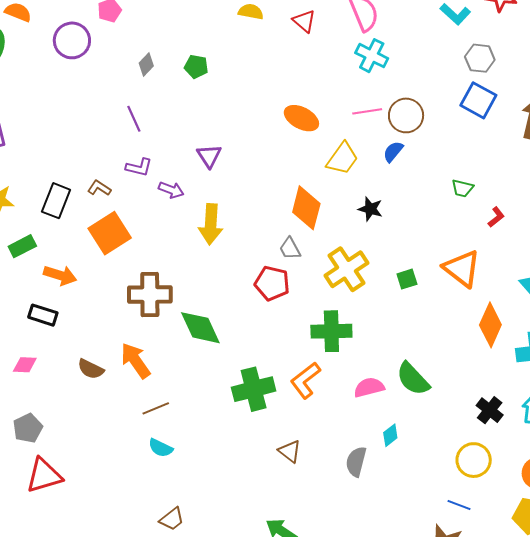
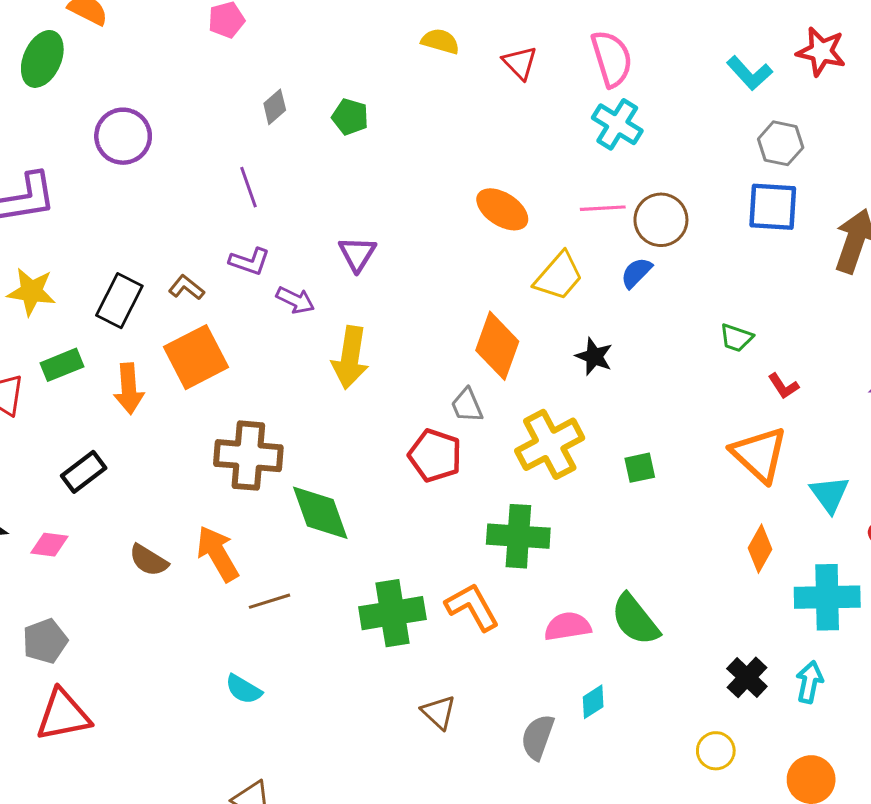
purple circle: (72, 40) -> (123, 136), moved
blue square: (478, 100) -> (773, 207), turned -30
red L-shape: (496, 217) -> (783, 386), turned 90
orange triangle: (462, 268) -> (759, 454), moved
orange arrow: (60, 275) -> (129, 389), moved, turned 64
black rectangle: (43, 315) -> (84, 472), turned -60
orange diamond: (490, 325) -> (760, 549), size x0.7
orange L-shape: (305, 380) -> (472, 607), turned 93
brown line: (156, 408) -> (270, 601), moved
yellow circle: (474, 460) -> (716, 751), size x0.7

